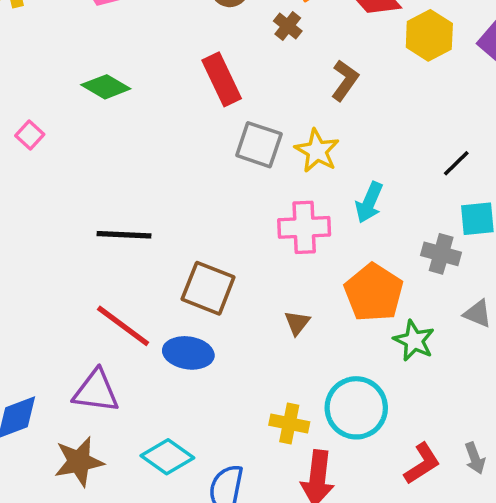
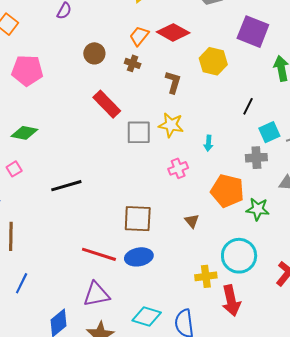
yellow hexagon: (429, 35) -> (213, 61), moved
green diamond: (106, 87) -> (24, 133), moved
pink square: (30, 135) -> (14, 169), turned 35
cyan arrow: (369, 202) -> (208, 143), size x0.7
pink cross: (304, 227) -> (178, 168), size x0.7
black line: (124, 235) -> (66, 186), moved

